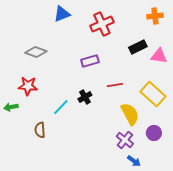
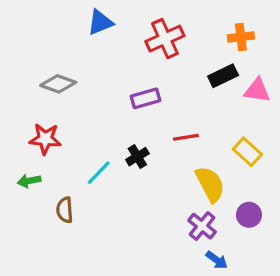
orange cross: (155, 16) -> (241, 37), moved
yellow rectangle: (153, 94) -> (247, 152), size x0.7
green arrow: (11, 107) -> (29, 181), moved

